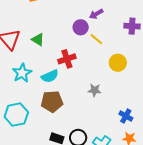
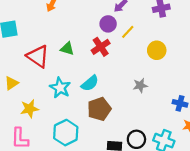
yellow line: (96, 39) -> (128, 32), turned -72
red cross: (67, 59) -> (101, 47), moved

